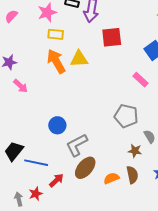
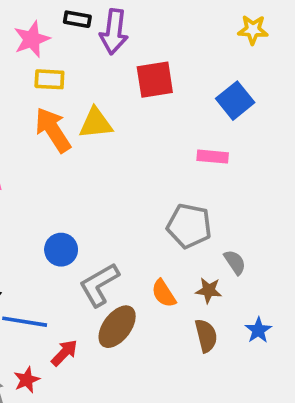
pink rectangle: (141, 80) -> (213, 157), turned -35
orange semicircle: (111, 178) -> (164, 293), moved, turned -98

